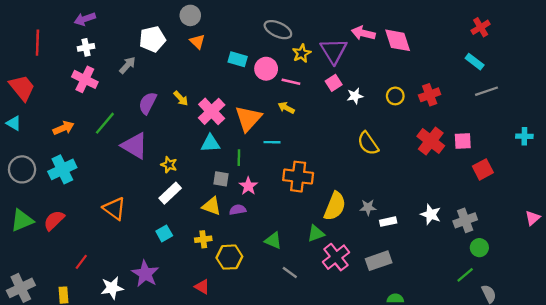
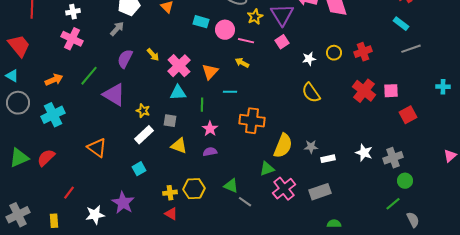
gray arrow: (127, 65) -> (117, 29), moved
white star: (355, 96) -> (309, 59), moved
orange triangle: (248, 118) -> (210, 72), size x0.7
gray circle: (22, 169) -> (18, 103), moved
gray square: (221, 179) -> (170, 121), moved
purple semicircle: (238, 210) -> (210, 152), moved
yellow cross: (203, 239) -> (170, 193), moved
green triangle: (273, 241) -> (231, 186), moved

